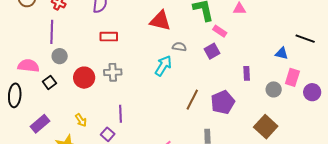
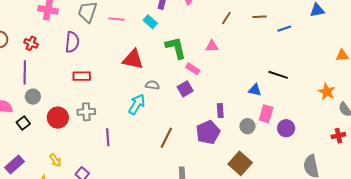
purple pentagon: (223, 102) -> (208, 132), moved
purple line: (120, 114) -> (108, 137), moved

